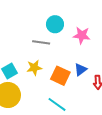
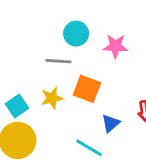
blue triangle: (81, 70) -> (111, 123), moved
orange square: (60, 76) -> (87, 89), moved

